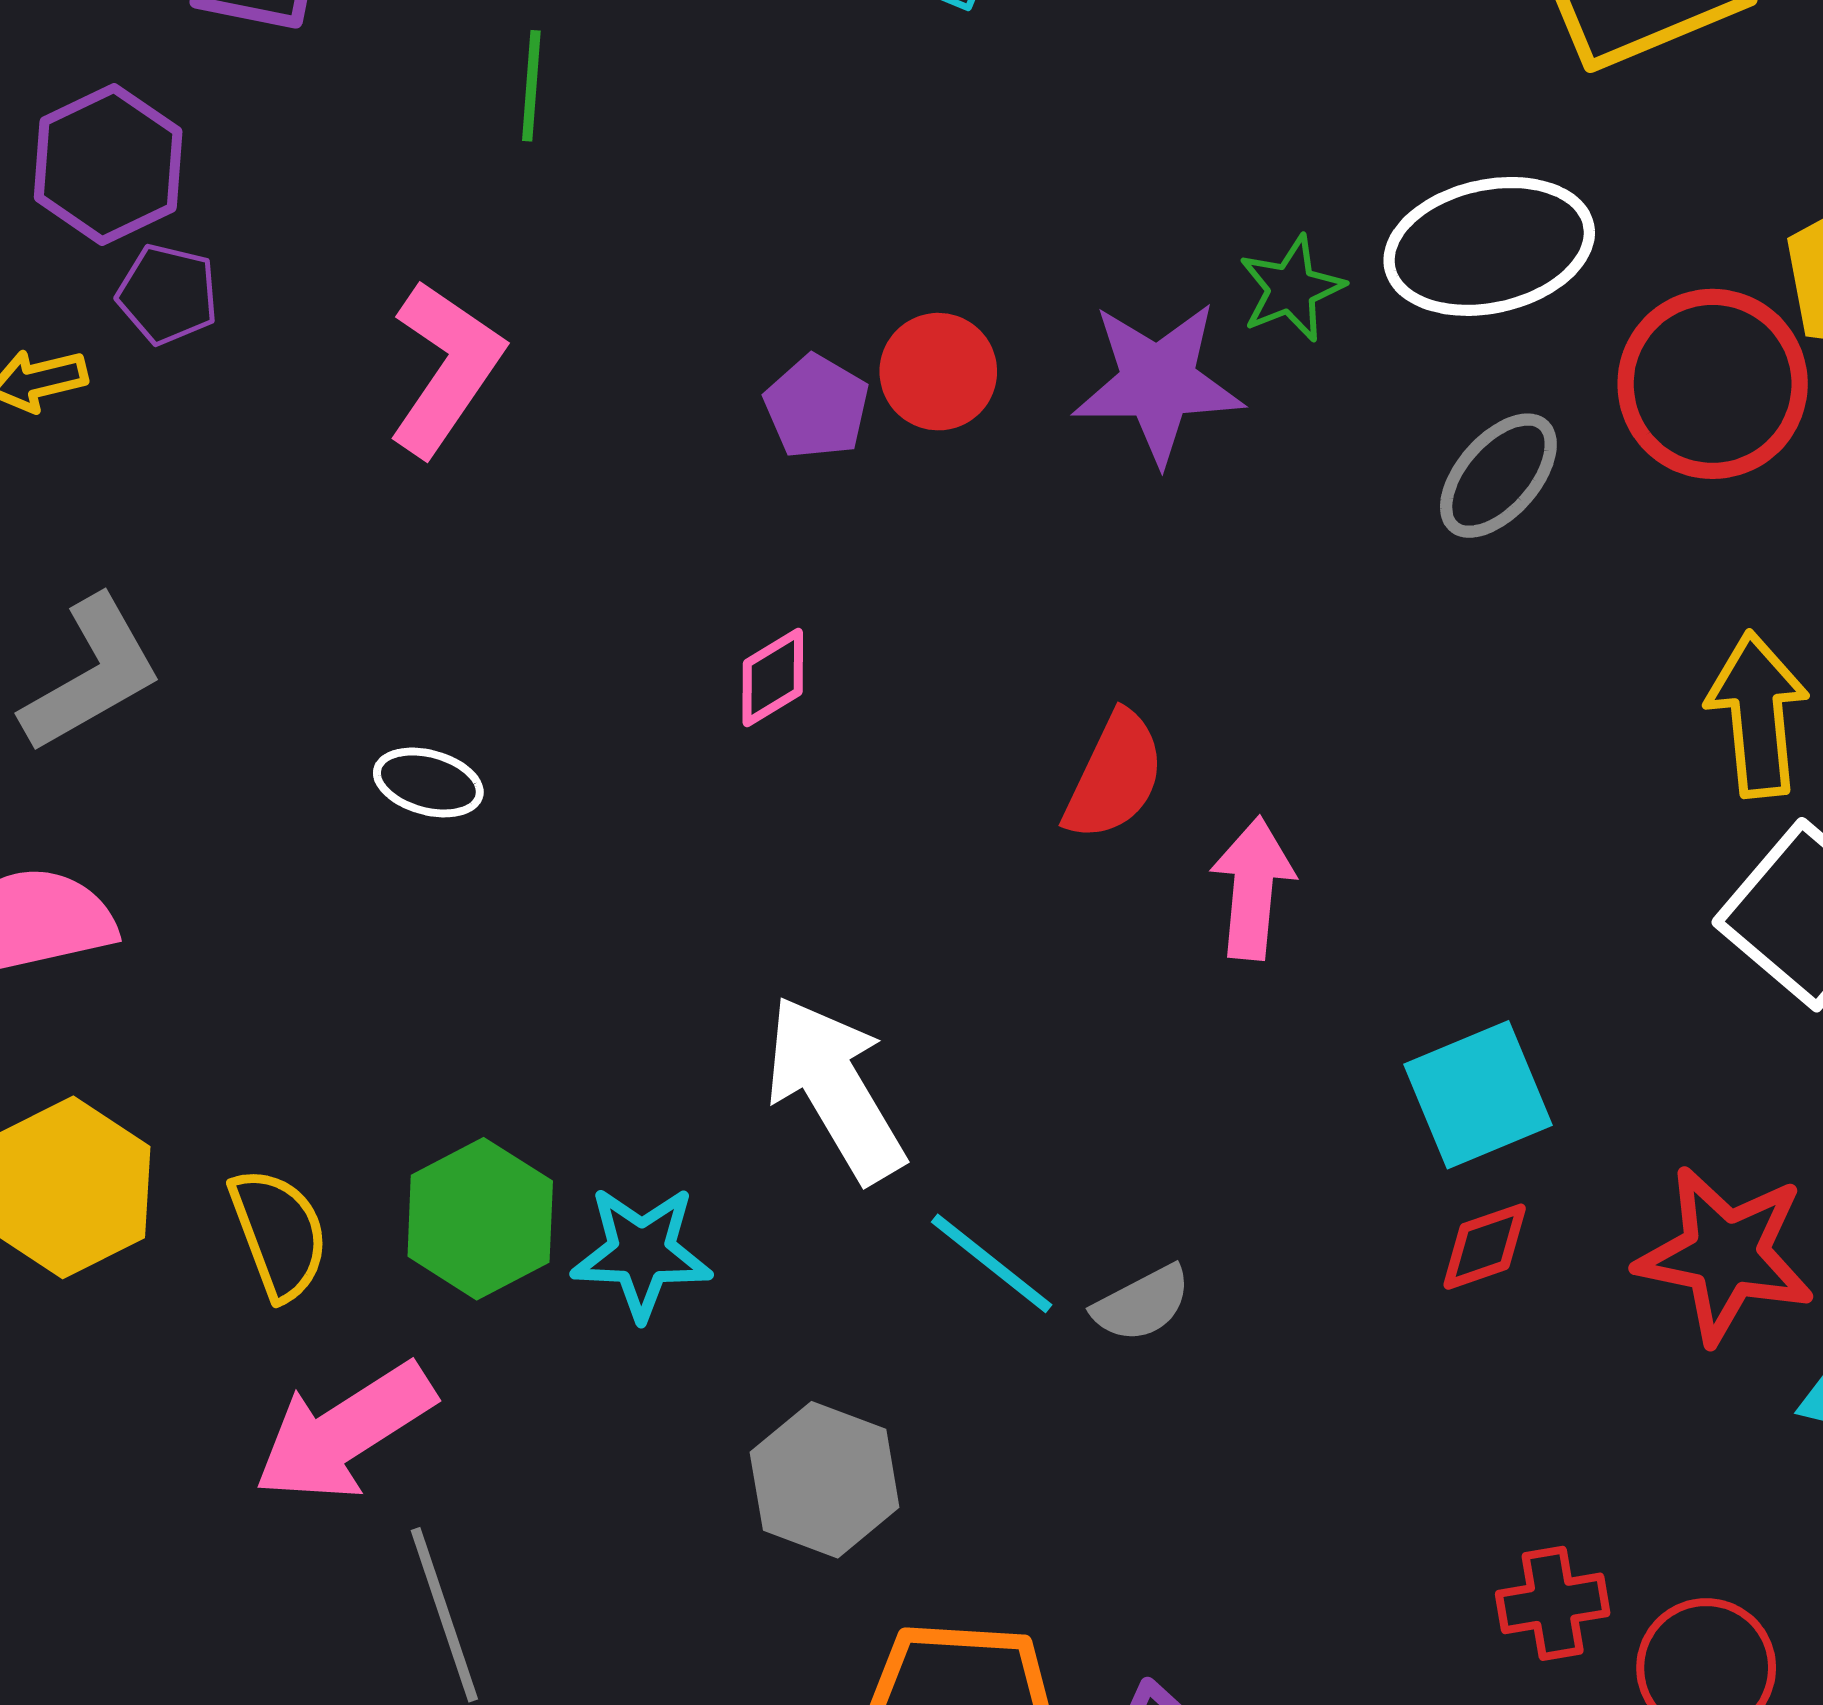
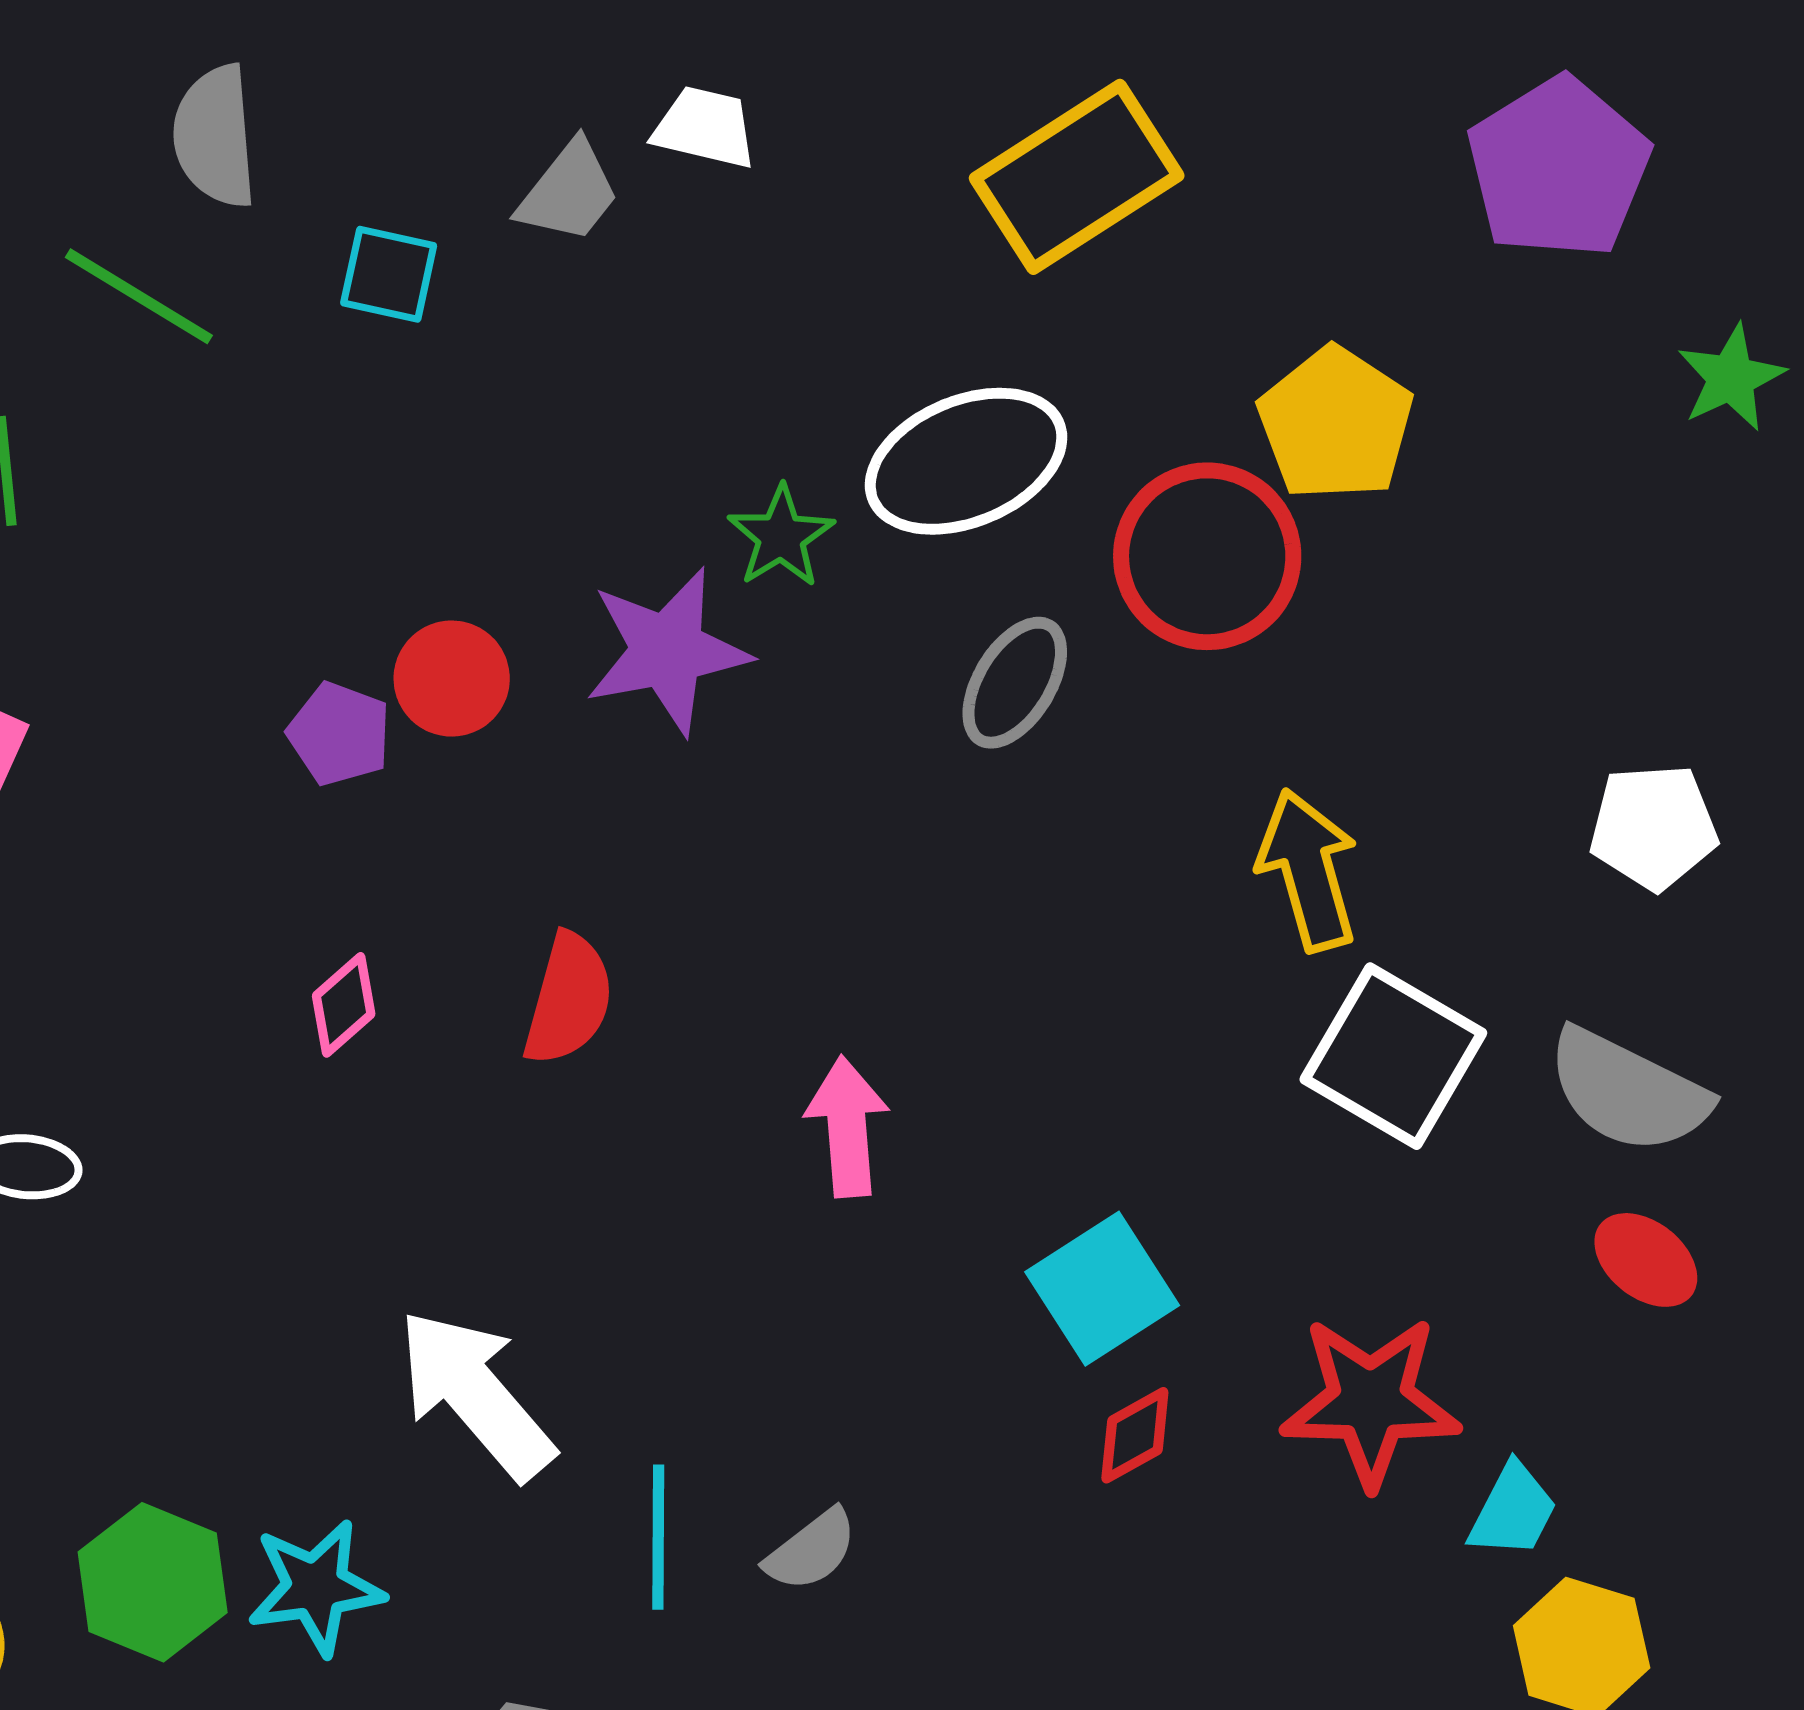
red semicircle: (1114, 776) -> (569, 999), moved
cyan line: (992, 1263) -> (658, 1537), turned 62

